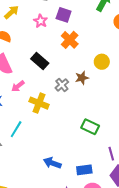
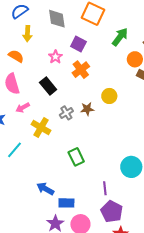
yellow arrow: (12, 12) -> (27, 34), turned 126
pink star: (41, 21) -> (55, 57), moved
green rectangle: (90, 127) -> (76, 157), moved, turned 30
blue rectangle: (84, 170) -> (66, 203), moved

